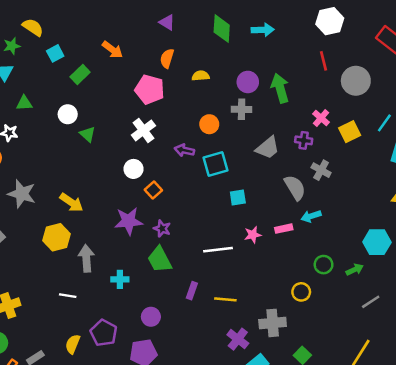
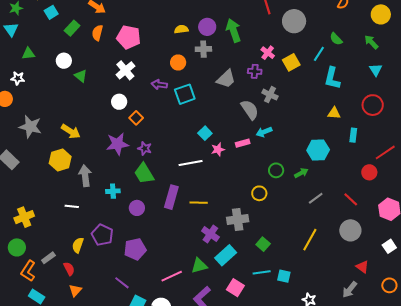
orange semicircle: (167, 58) -> (97, 33), moved
yellow semicircle: (201, 76) -> (181, 29), moved
cyan square: (238, 197) -> (205, 133), moved, turned -32
purple rectangle: (192, 291) -> (171, 197), size x1.6
purple circle: (151, 317) -> (137, 208), moved

